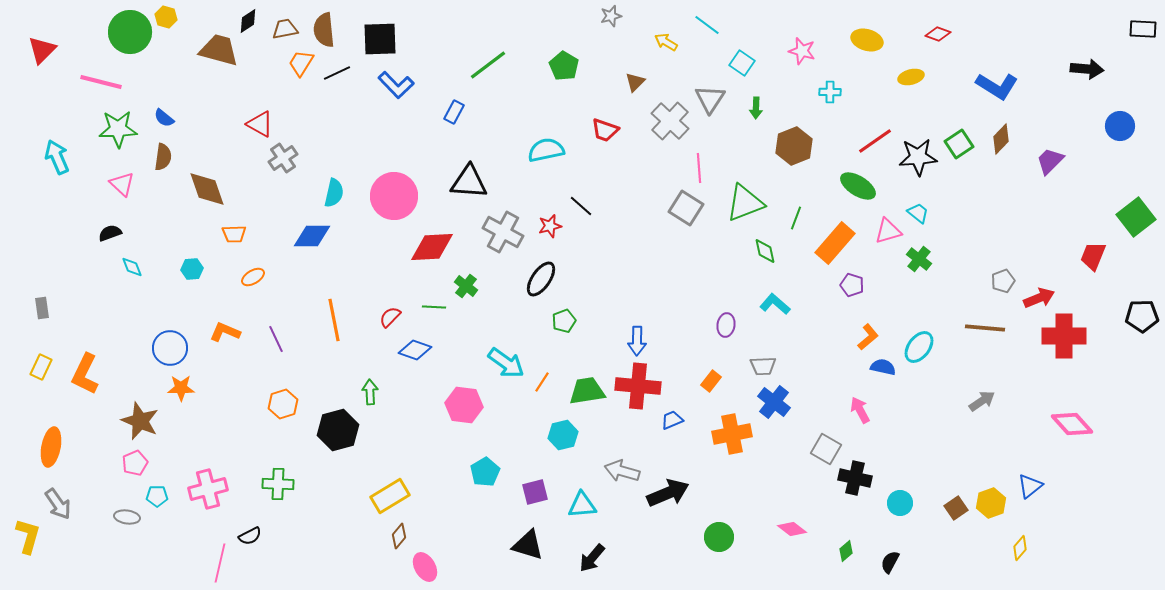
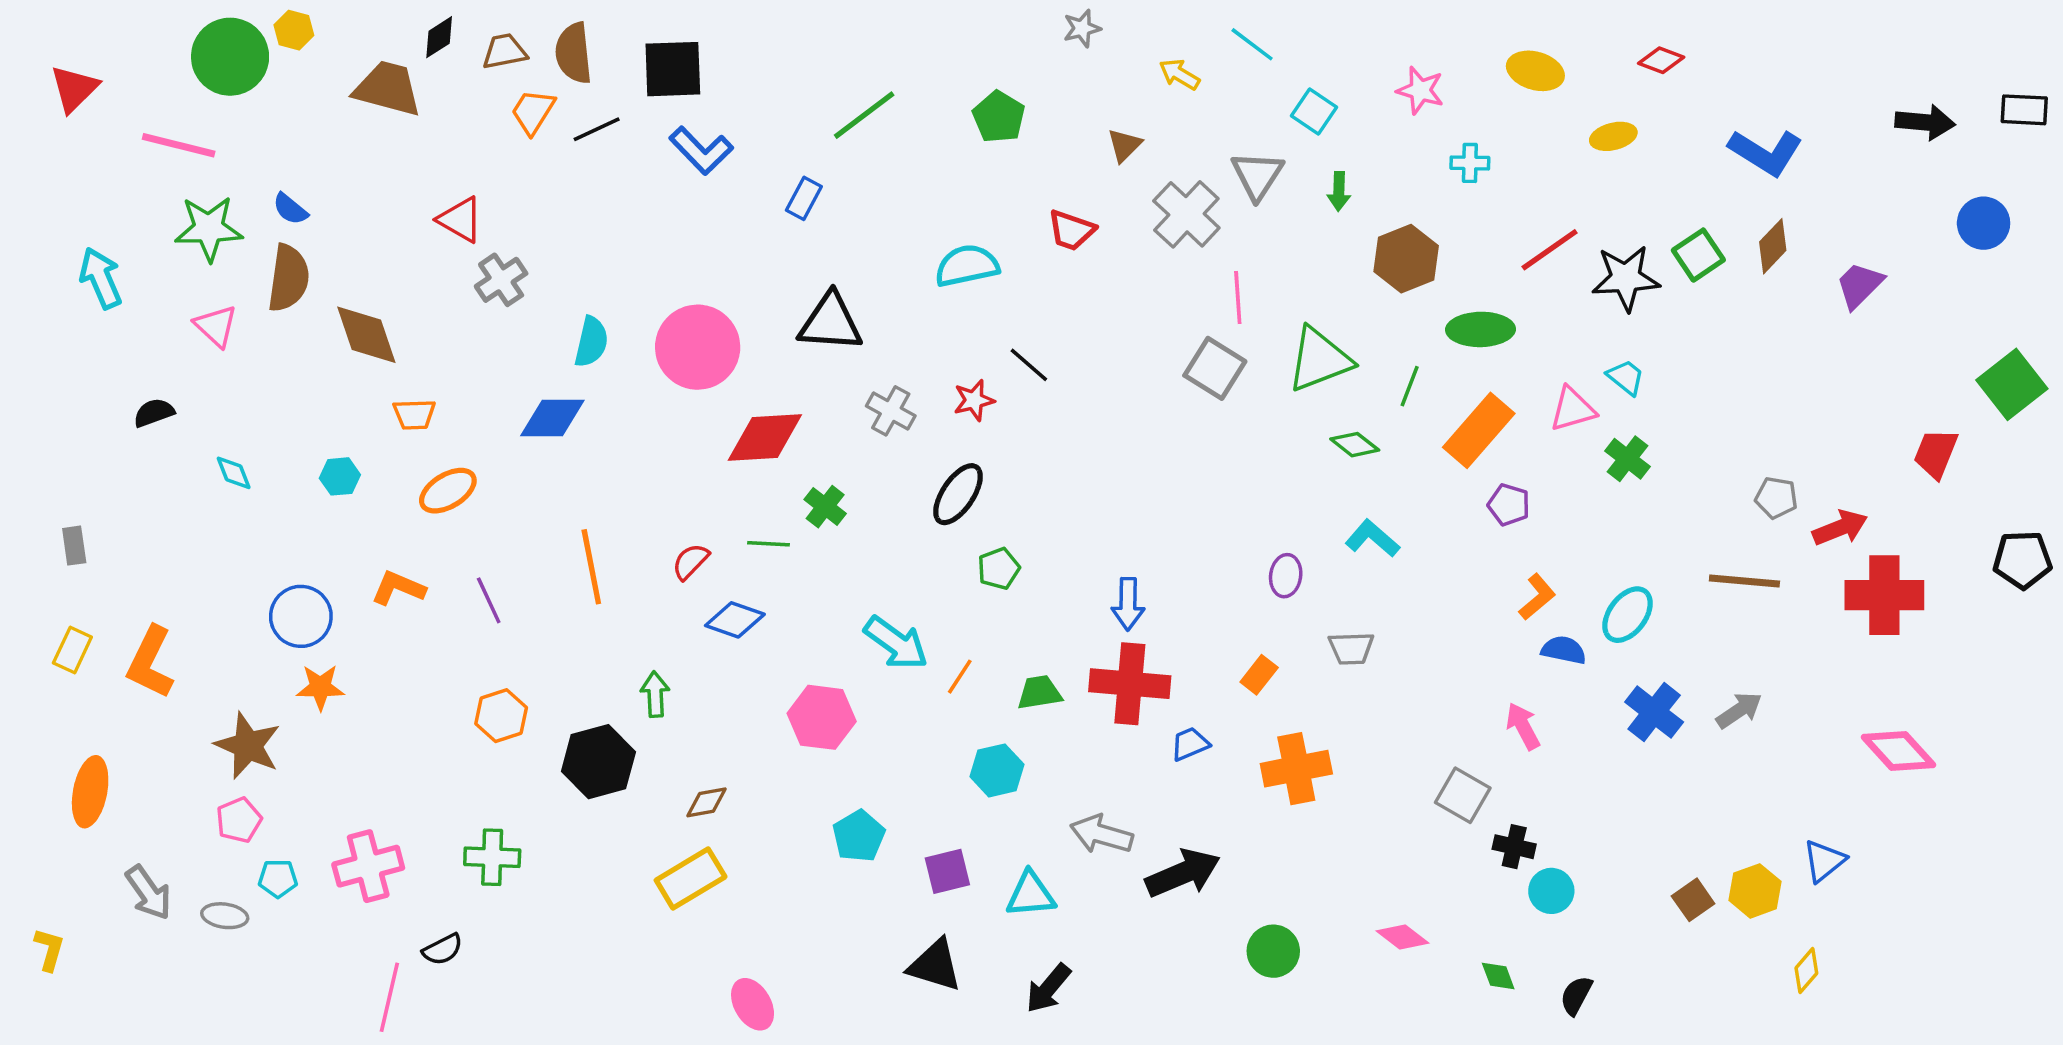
black rectangle: (1143, 29) -> (2024, 110), moved
brown semicircle: (163, 157) -> (288, 278), size x1.4
green ellipse: (858, 186) -> (1480, 329), moved, turned -33
gray cross: (503, 232) -> (891, 411), size x0.7
black semicircle: (110, 233) -> (154, 413), moved
green diamond: (765, 251) -> (1355, 445), turned -40
orange ellipse: (253, 277) -> (448, 491), size x1.4
gray pentagon: (1003, 281) -> (1776, 498), turned 30
green trapezoid: (587, 391) -> (1039, 693), size x0.7
blue cross: (774, 402) -> (1654, 712), moved
black cross: (855, 478) -> (1514, 847), size x0.7
cyan circle: (900, 503) -> (1551, 891), moved
gray arrow: (58, 504) -> (149, 893), moved
yellow L-shape: (28, 536) -> (49, 949), size x0.7
brown diamond: (399, 536) -> (706, 802), moved, turned 40
green diamond: (846, 551) -> (1498, 976), turned -70

